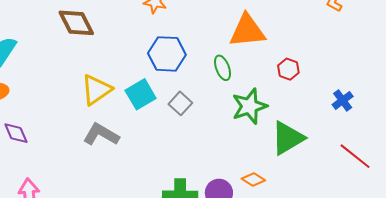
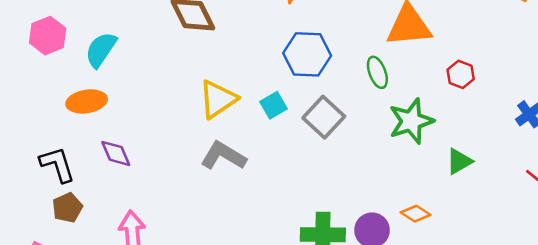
cyan square: (141, 94) -> (274, 105), size x0.7
gray square: (180, 103) -> (324, 117), size x1.4
green triangle: (288, 138) -> (459, 161), size x0.6

